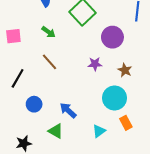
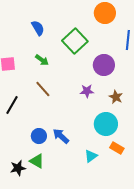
blue circle: (34, 104) -> (39, 136), moved
orange rectangle: (126, 123) -> (117, 148), turned -32
green triangle: (56, 131) -> (37, 161), moved

